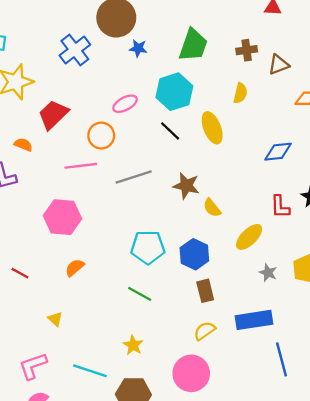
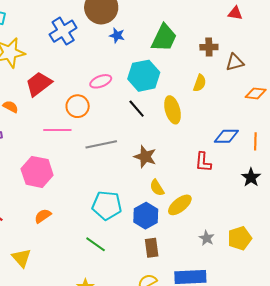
red L-shape: (280, 207) -> (203, 162), moved
yellow semicircle: (212, 208) -> (157, 188), moved
yellow ellipse: (249, 237) -> (180, 205), moved
yellow triangle: (55, 319) -> (21, 258), size x1.5

